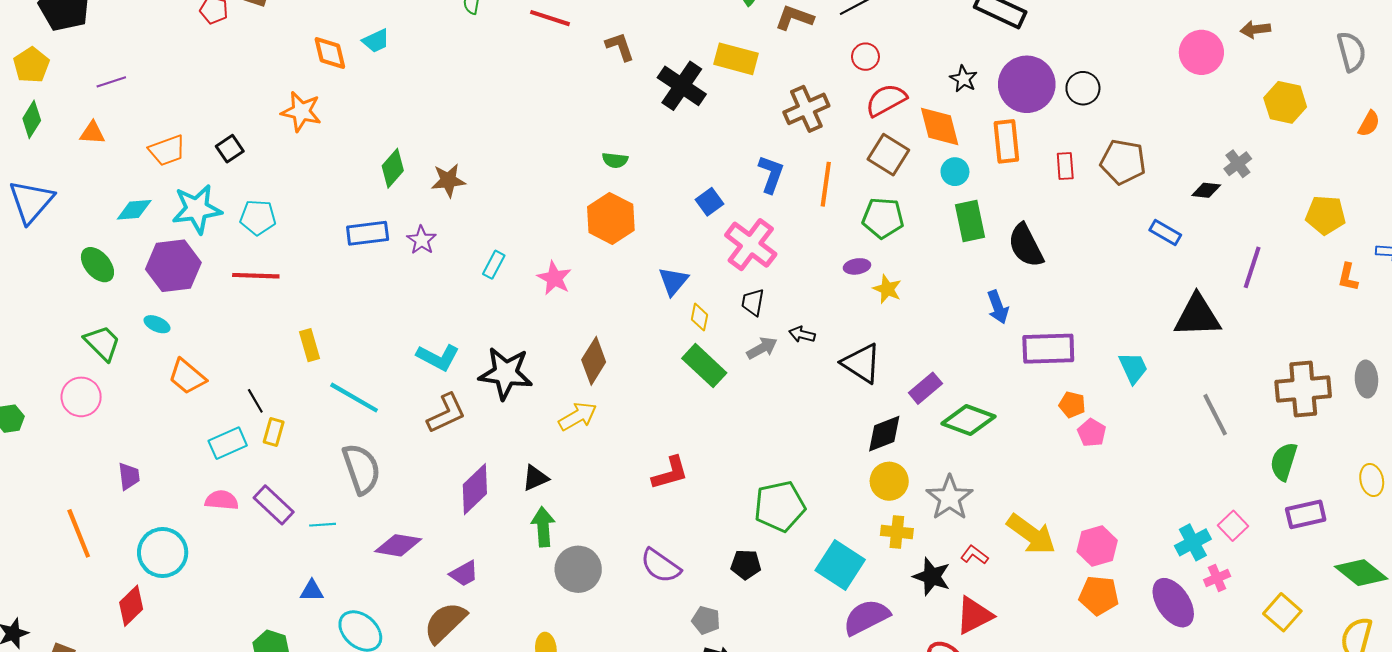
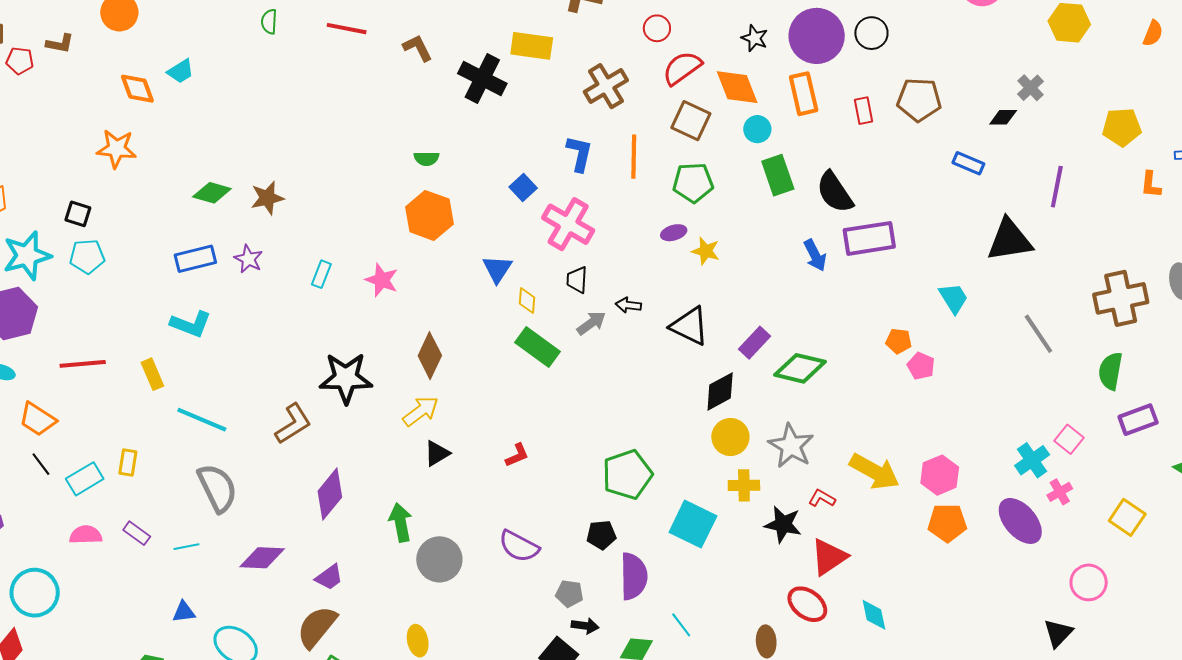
black square: (230, 149) -> (78, 214), moved, turned -32
green diamond: (393, 168) -> (212, 193), turned 72
red line: (256, 276) -> (83, 364), moved
purple rectangle: (1048, 349) -> (869, 238), moved
cyan L-shape: (438, 357) -> (191, 324), moved
black line: (255, 401) -> (41, 464), moved
red L-shape: (670, 473) -> (517, 455), size x0.7
black triangle: (535, 478) -> (437, 453), moved
purple rectangle: (274, 505) -> (137, 533), size x0.7
purple semicircle: (866, 617) -> (634, 576), moved, turned 123

